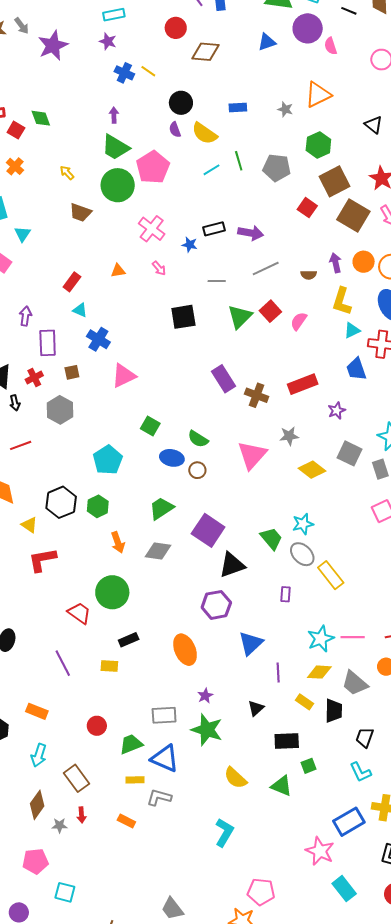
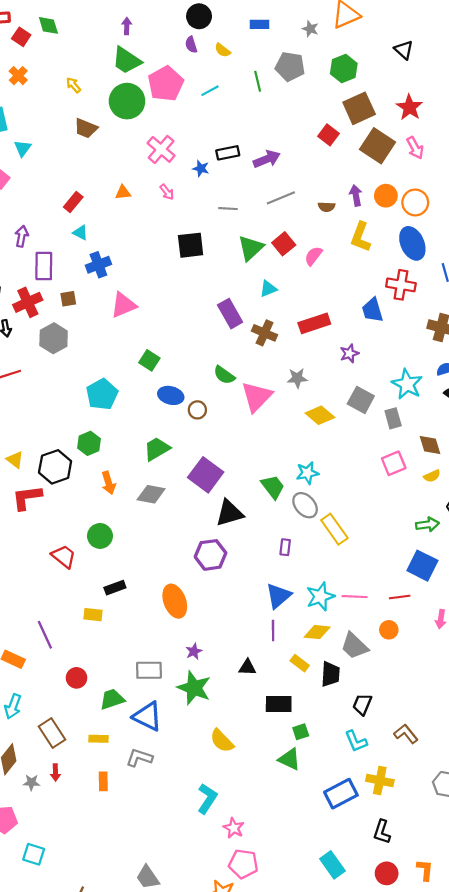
yellow semicircle: (204, 133) -> (223, 50), size x0.6
gray pentagon: (277, 168) -> (290, 66), moved
cyan line: (212, 170) -> (210, 91), moved
purple arrow: (251, 233) -> (267, 159), turned -35
cyan triangle: (352, 330) -> (268, 289), moved
blue cross: (98, 339) -> (98, 265), turned 35
red cross: (34, 378) -> (28, 302), size x1.5
green semicircle: (198, 439) -> (224, 375), moved
black hexagon: (61, 502) -> (55, 467), moved
green circle: (112, 592) -> (100, 536), size x0.7
blue triangle: (251, 643) -> (278, 596), moved
purple line: (63, 663) -> (45, 635), moved
black triangle: (256, 708) -> (247, 667), turned 42
yellow rectangle: (135, 780) -> (98, 739), moved
green triangle: (282, 786) -> (290, 759), moved
orange rectangle: (126, 821) -> (103, 781), turned 60
pink star: (320, 851) -> (234, 828), moved, size x0.7

